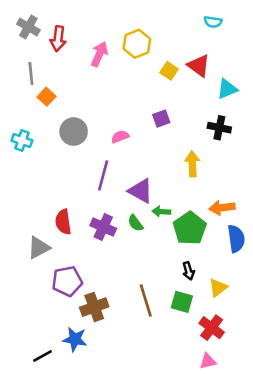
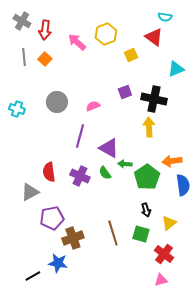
pink arrow: (99, 54) -> (77, 42), turned -72
red triangle: (199, 66) -> (154, 37), moved
yellow square: (169, 71) -> (131, 55), turned 32
orange square: (46, 97) -> (45, 59), moved
black cross: (219, 128) -> (154, 99), moved, size x1.4

